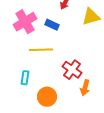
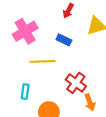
blue rectangle: (52, 25) -> (64, 40), moved
orange arrow: (85, 88) -> (90, 102), turned -35

